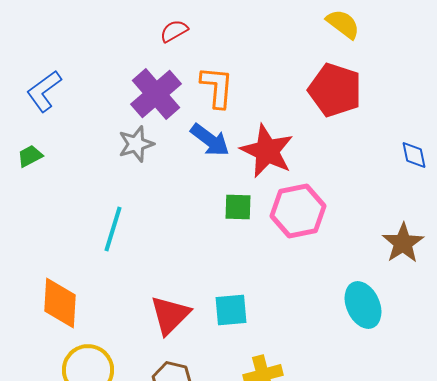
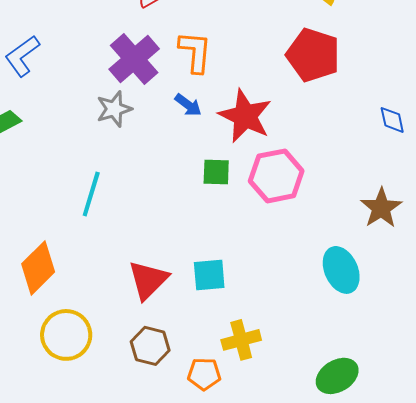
blue arrow: (210, 140) -> (188, 105), size x0.7
orange diamond: (60, 303) -> (38, 268), turned 42

